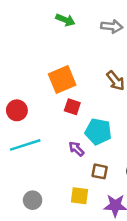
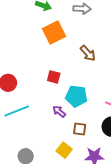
orange square: (62, 79) -> (54, 32), moved
yellow square: (80, 196) -> (64, 150), turned 35

